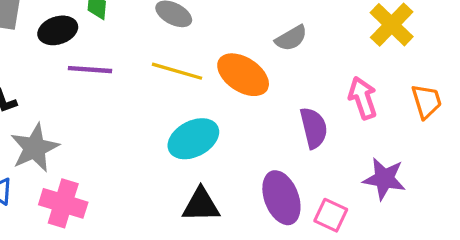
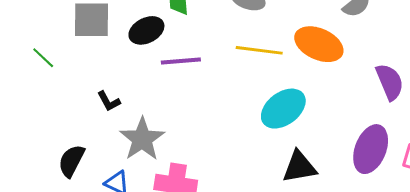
purple ellipse: (281, 198) -> (371, 149), turned 51

